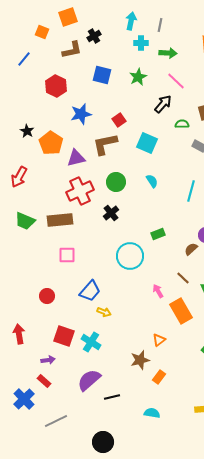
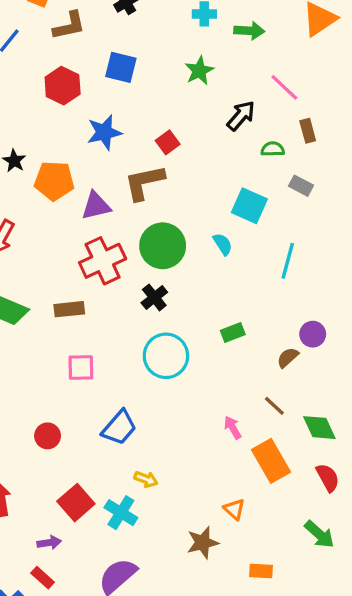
brown L-shape: (72, 50) -> (69, 26), moved
blue square: (102, 75) -> (121, 67), moved
pink line: (176, 81) -> (284, 87), moved
orange pentagon: (51, 143) -> (54, 181), turned -30
cyan square: (147, 143) -> (249, 206), moved
green circle: (116, 182) -> (163, 246), size x1.4
brown rectangle: (60, 220) -> (69, 309), size x0.7
cyan circle: (130, 256) -> (166, 356), moved
yellow arrow: (104, 312) -> (146, 479), moved
red square: (64, 336) -> (76, 503), turned 30
orange triangle: (159, 340) -> (234, 509), turned -40
orange rectangle: (159, 377) -> (261, 571), moved, turned 56

